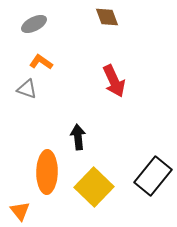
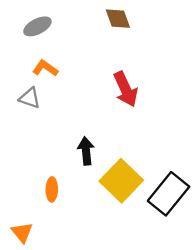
orange ellipse: (47, 172) -> (52, 189), size x0.5
yellow square: (94, 187) -> (121, 181), moved

